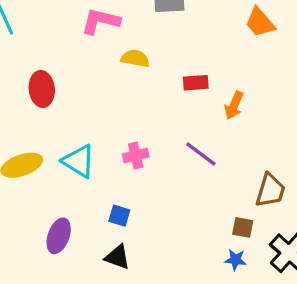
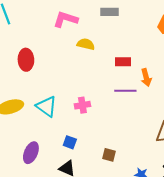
orange arrow: (234, 105) -> (146, 77), turned -42
purple line: (201, 154) -> (125, 91), moved, turned -40
brown square: (243, 227) -> (109, 155), moved

